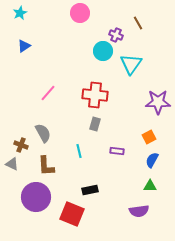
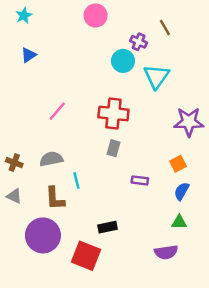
gray semicircle: (43, 133) -> (51, 159), turned -72
brown cross: (21, 145) -> (14, 163), moved
cyan line: (79, 151) -> (76, 180), moved

